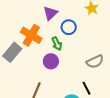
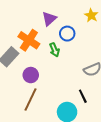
purple circle: (51, 61) -> (31, 75), moved

